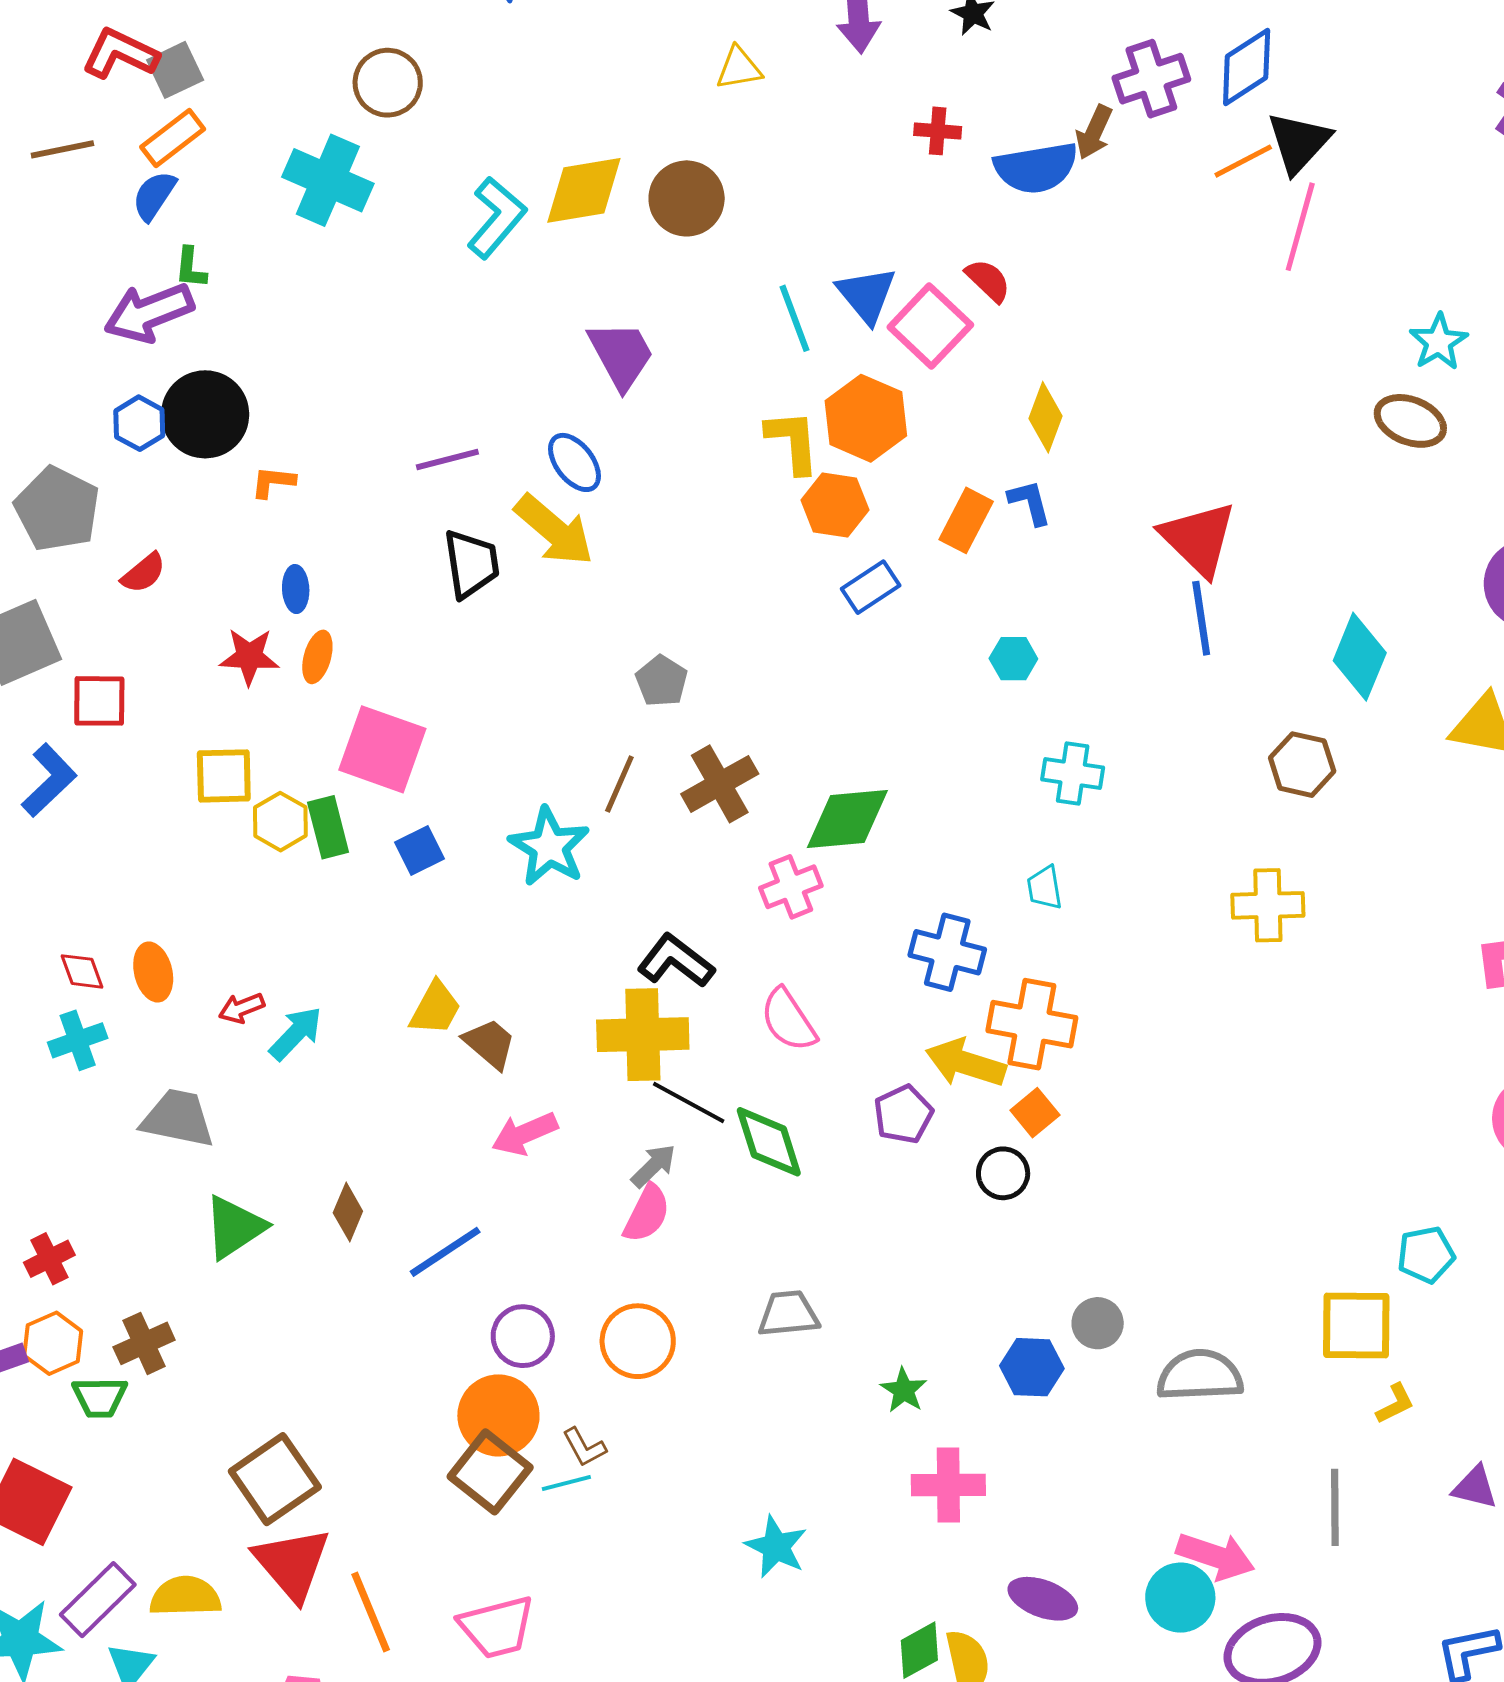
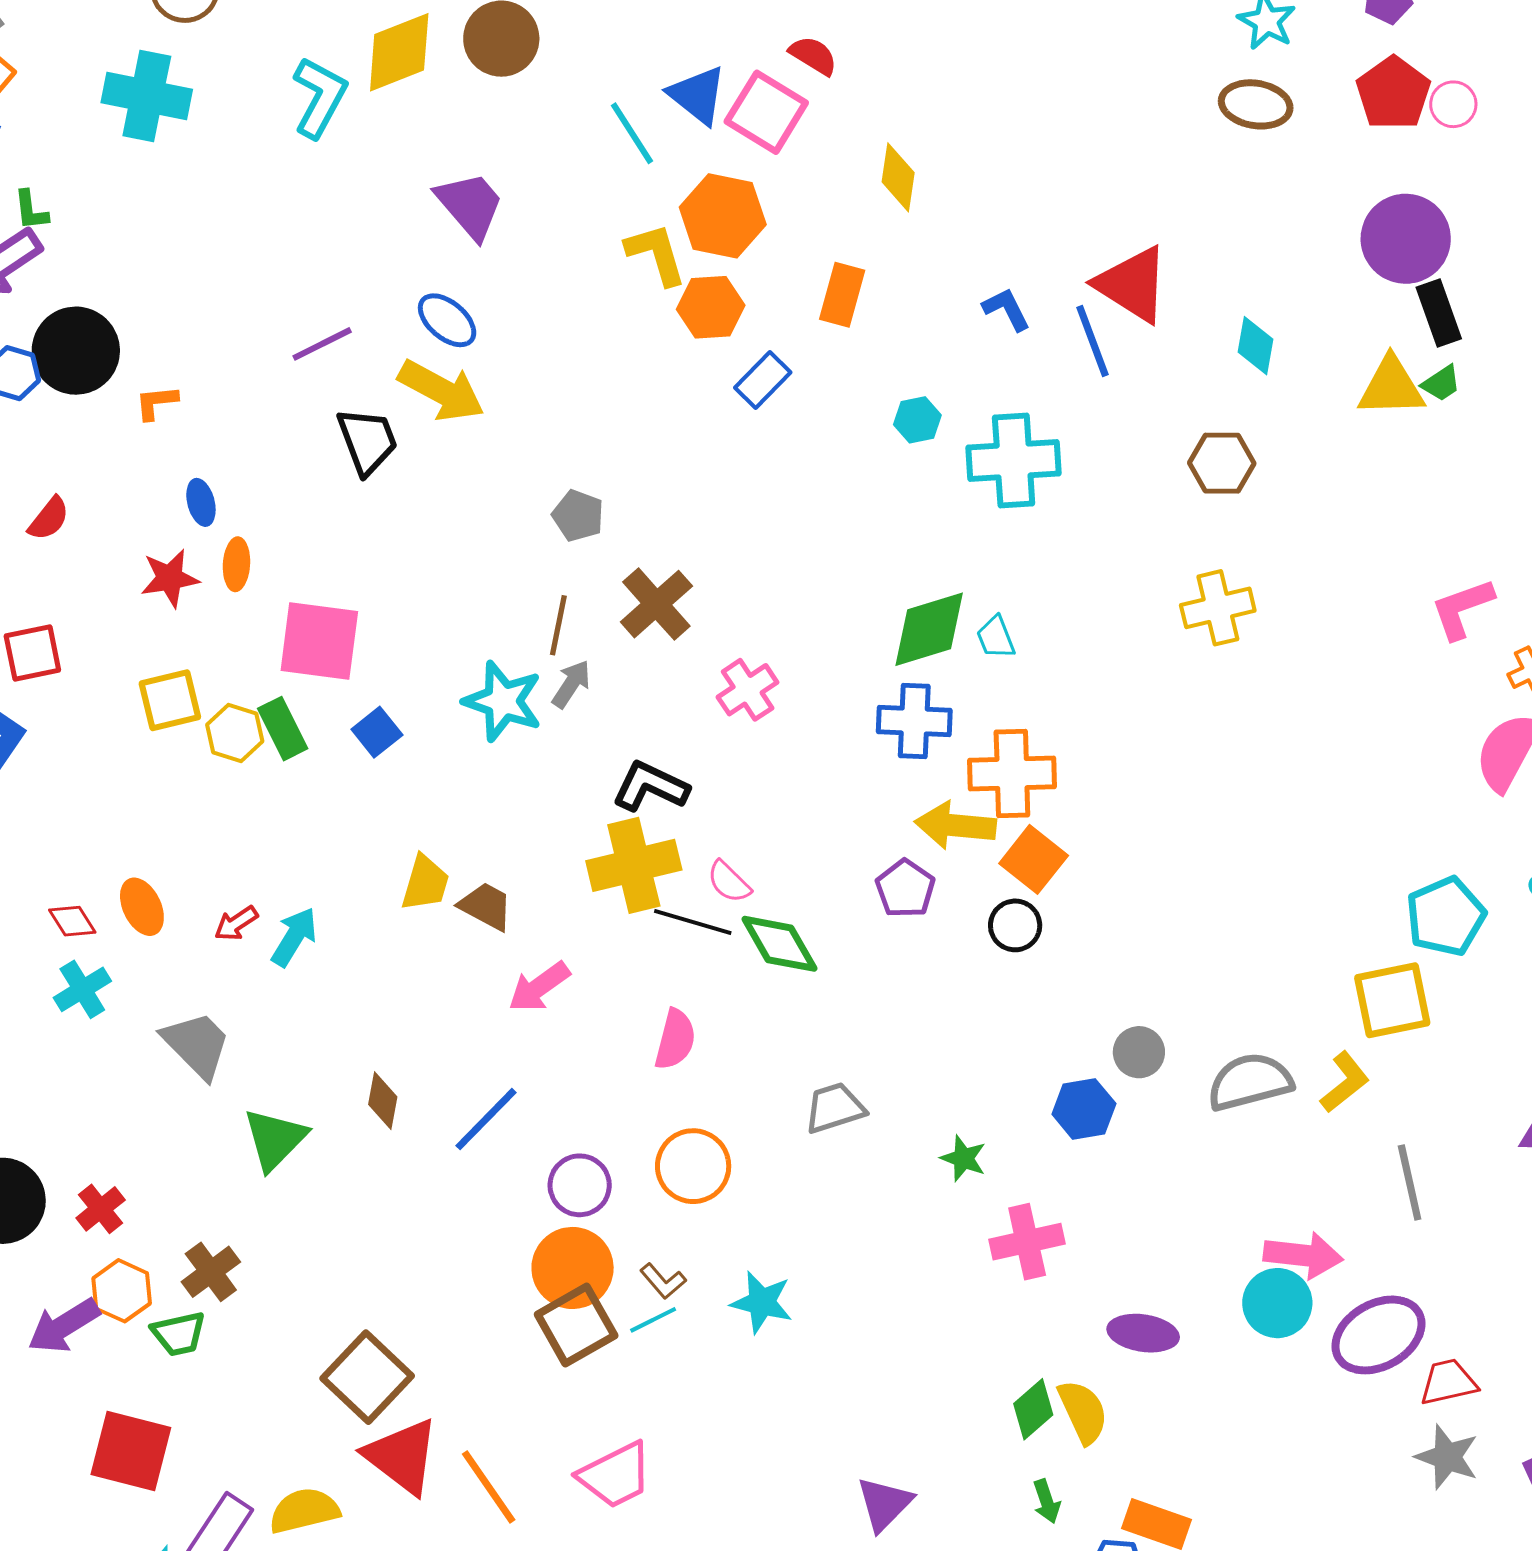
blue L-shape: (1030, 502) -> (1007, 309), moved
red triangle: (1198, 539) -> (1132, 284), moved
cyan diamond: (1360, 657) -> (1256, 346), size x0.7
cyan cross: (1073, 774) -> (1014, 461), moved, size x1.5
green diamond: (847, 819) -> (929, 629), moved
pink semicircle: (788, 1020) -> (729, 882), moved, size x0.7
orange square: (1035, 1113) -> (1034, 859), size x1.4
gray trapezoid: (178, 1118) -> (197, 1045), turned 46
gray arrow: (654, 1166) -> (571, 684), moved
cyan pentagon: (1426, 1255) -> (1446, 916), size x1.4
yellow L-shape: (1395, 1404) -> (1345, 1082), moved, size x1.4
brown square: (490, 1472) -> (576, 1325), turned 34
cyan star: (776, 1547) -> (762, 1302), moved

